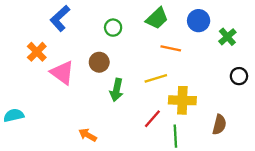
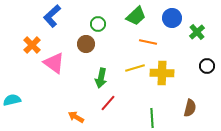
brown circle: (99, 62) -> (86, 44), moved
yellow cross: (182, 100) -> (162, 73), moved
red line: (152, 119) -> (108, 103), moved

